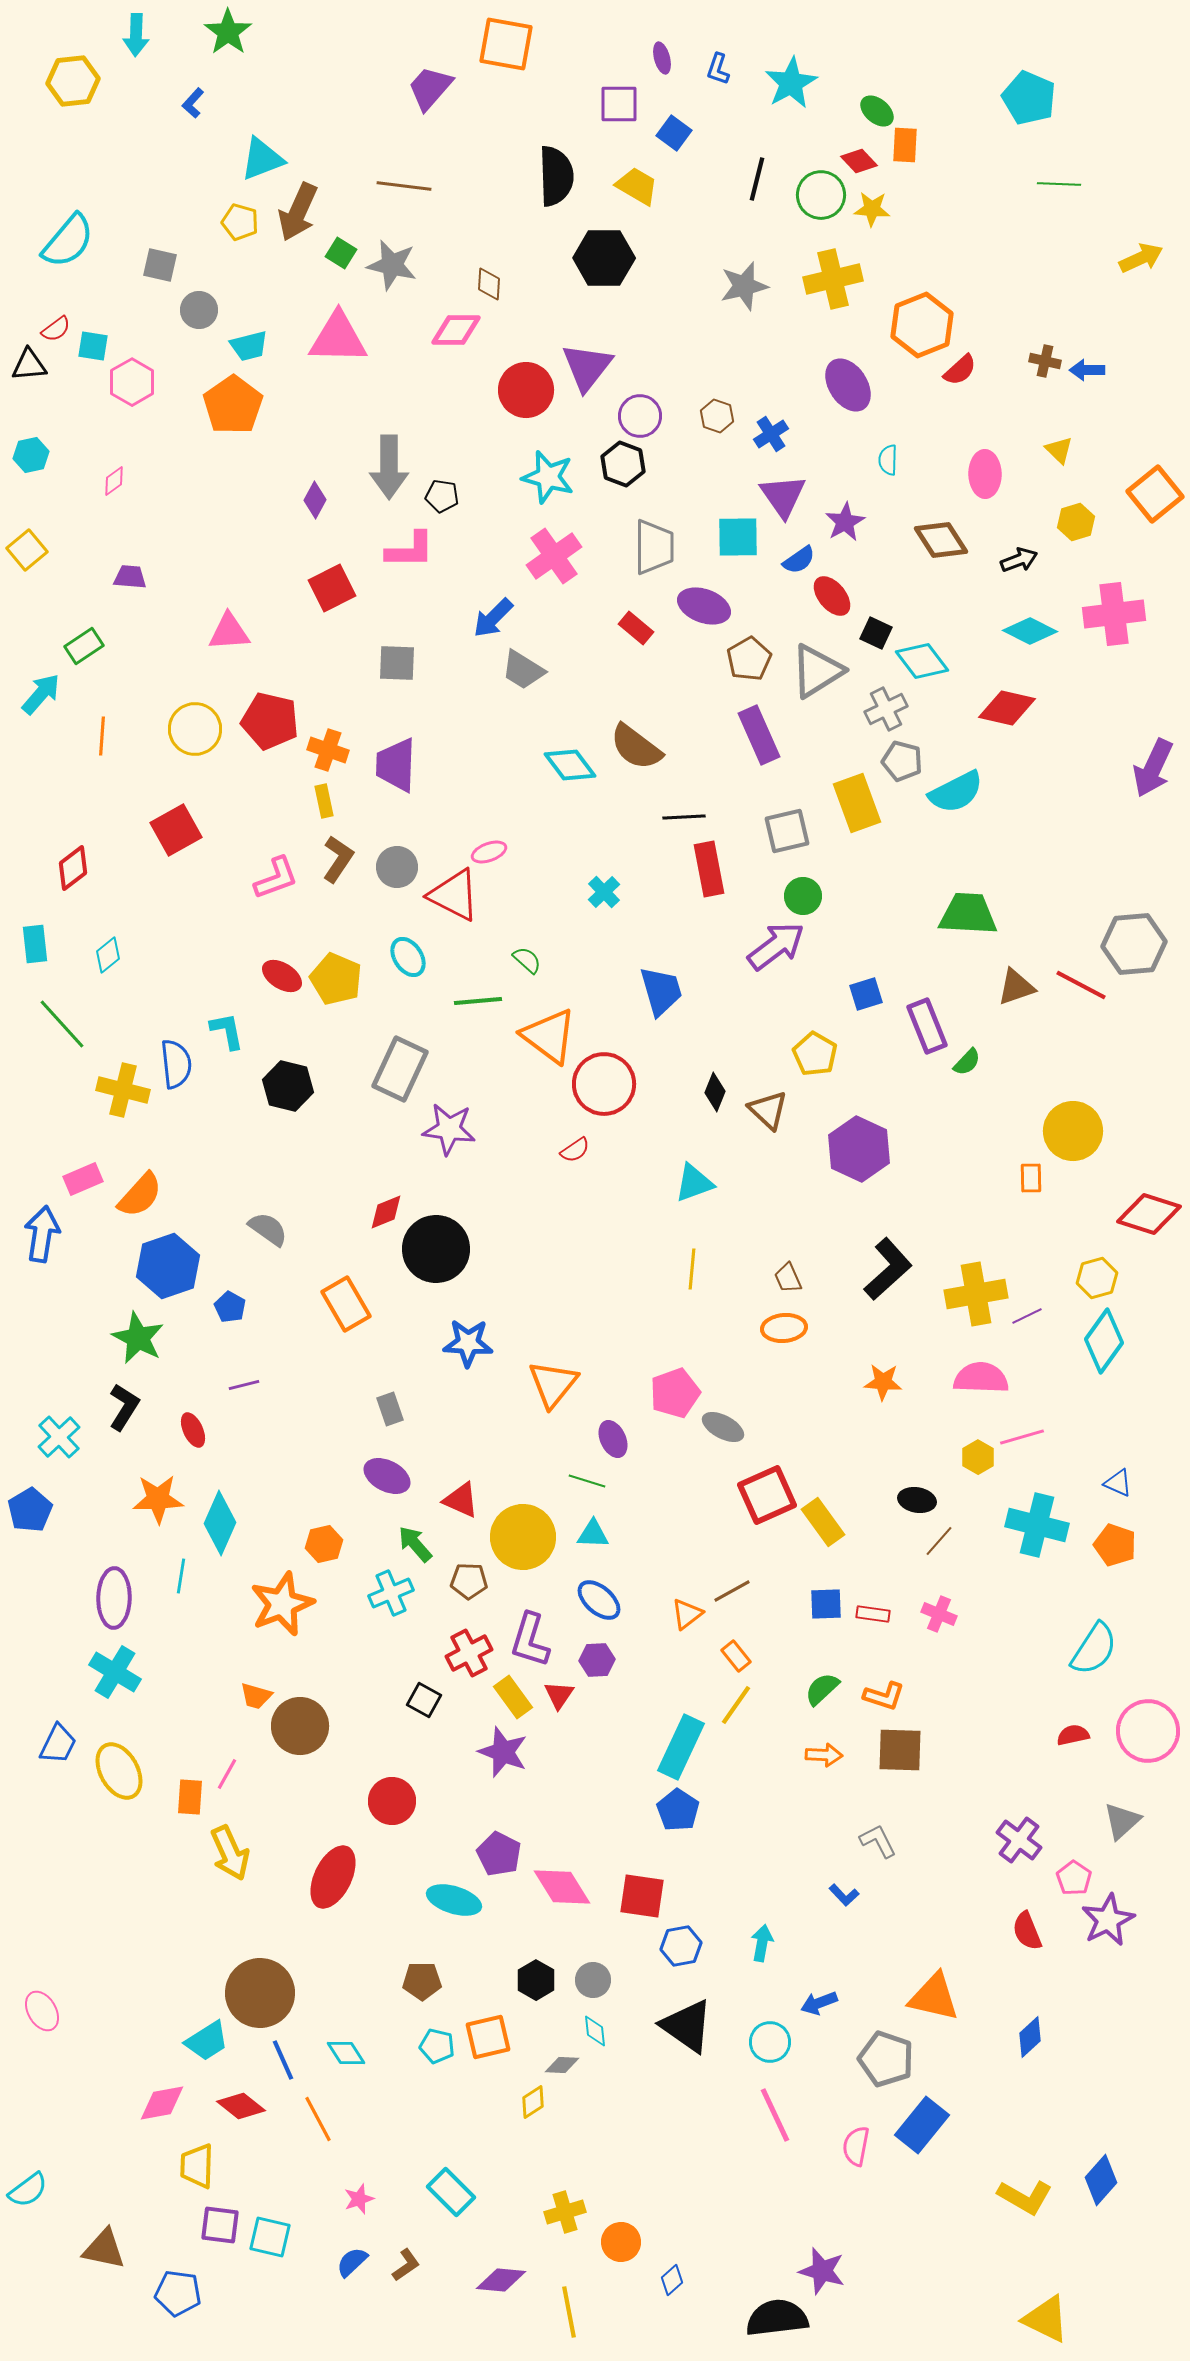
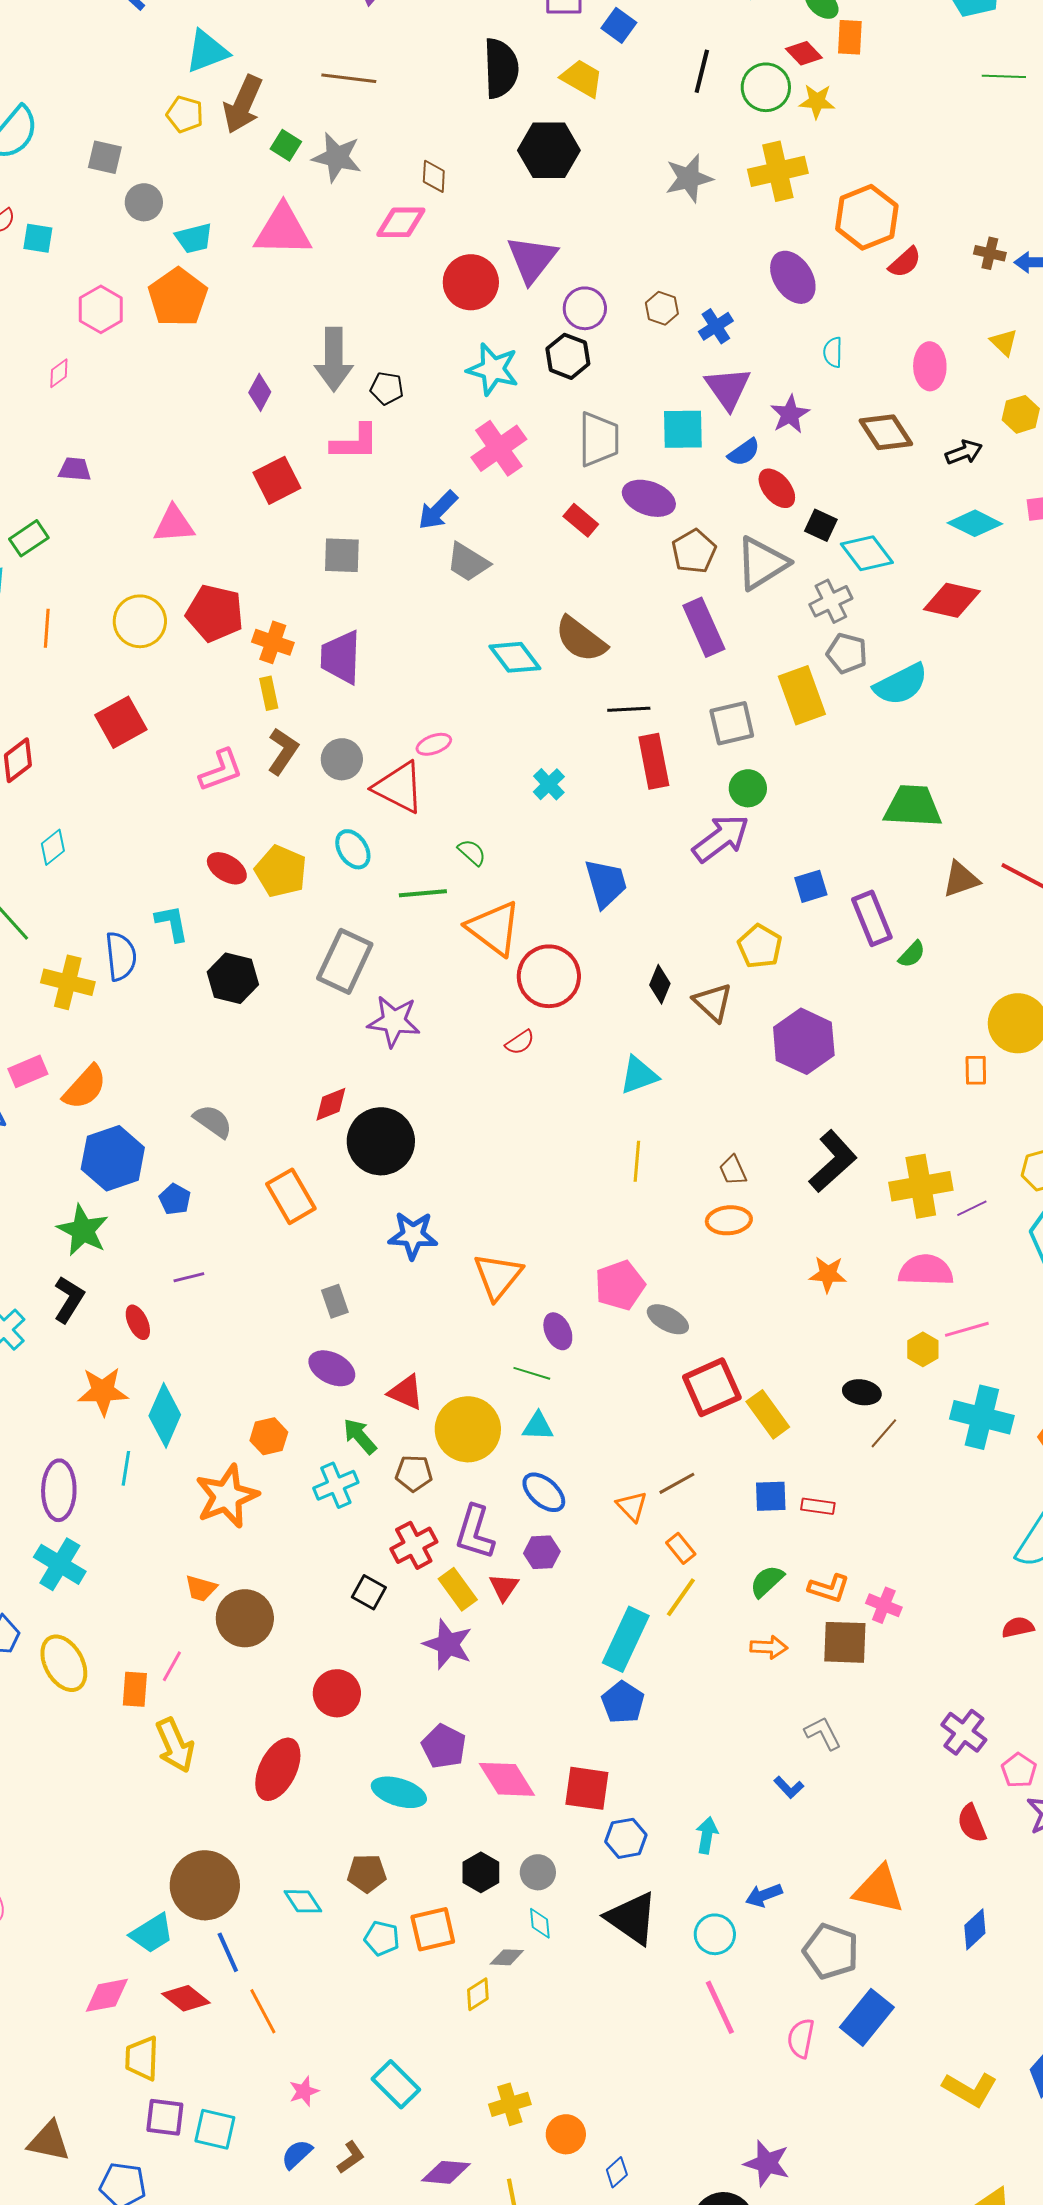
pink hexagon: (132, 382) -> (101, 309), moved
orange triangle: (687, 1614) -> (632, 1506), turned -36
pink cross: (939, 1614) -> (884, 1605), moved
cyan diamond: (346, 2053) -> (303, 1901), moved

